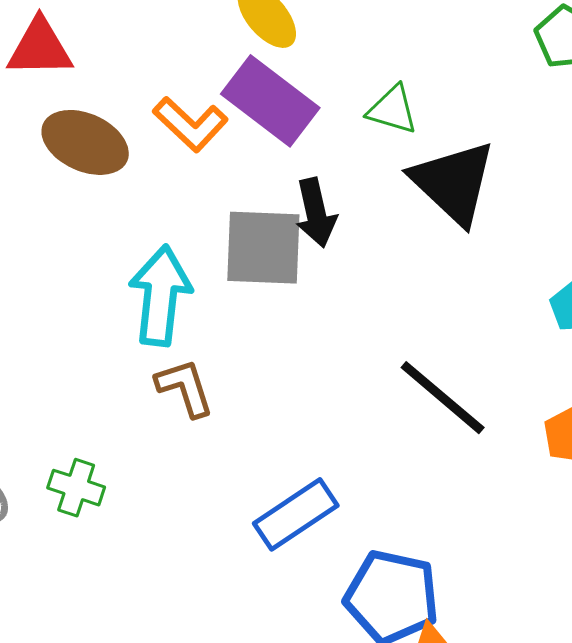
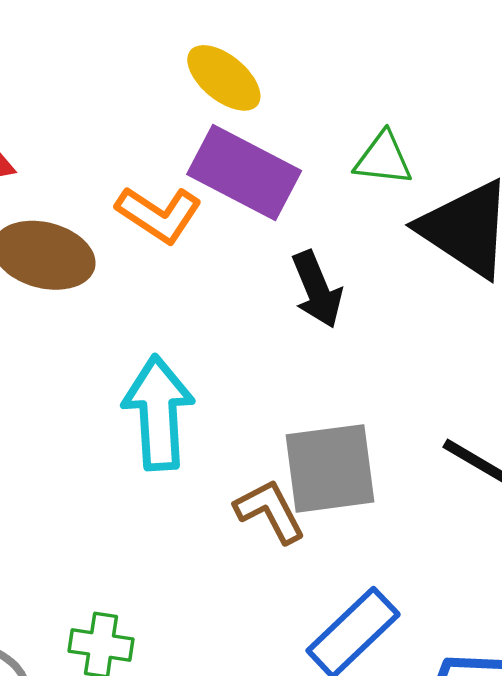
gray square: (263, 248) -> (330, 468), moved
brown L-shape: (185, 388) -> (270, 511), moved

